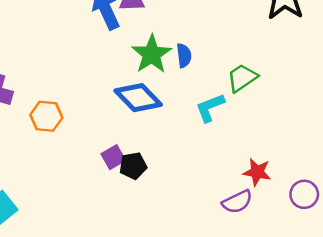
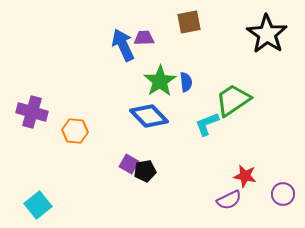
green trapezoid: (242, 78) -> (233, 100), size x1.4
purple square: (113, 157) -> (129, 164), turned -30

